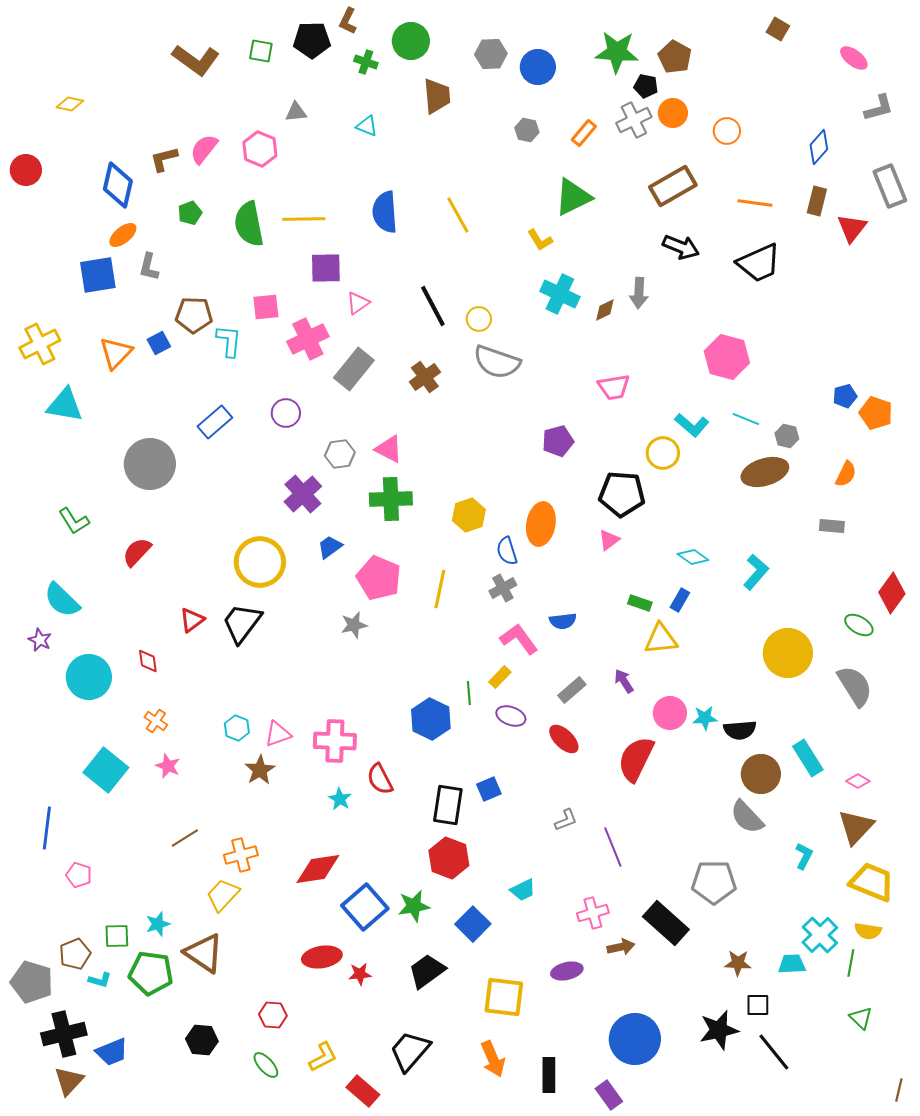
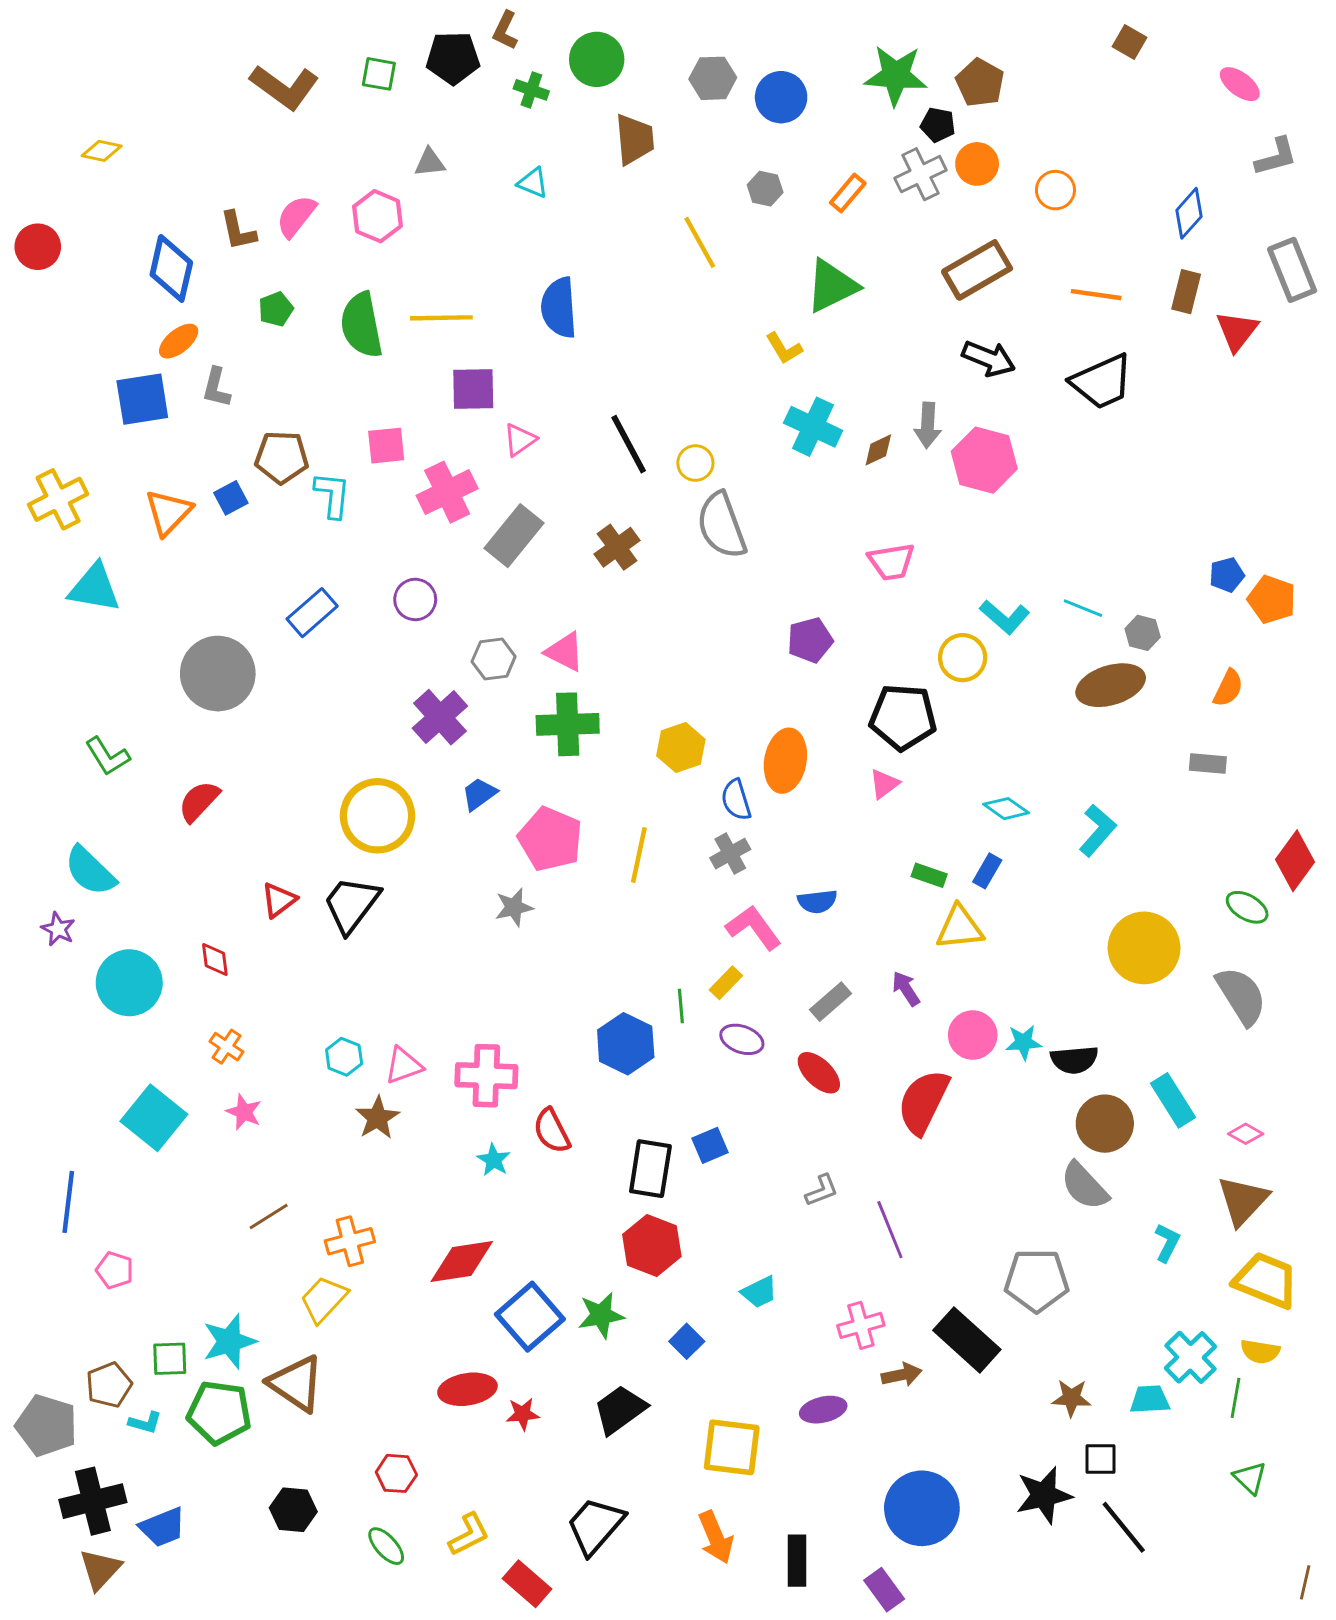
brown L-shape: (164, 159) -> (238, 231), turned -88
yellow line: (458, 215) -> (700, 242), moved
pink hexagon: (727, 357) -> (984, 460), moved
gray semicircle: (497, 362) -> (722, 525), turned 51
cyan star: (158, 924) -> (229, 1341), size x1.5
blue square: (473, 924) -> (687, 1341), size x0.7

